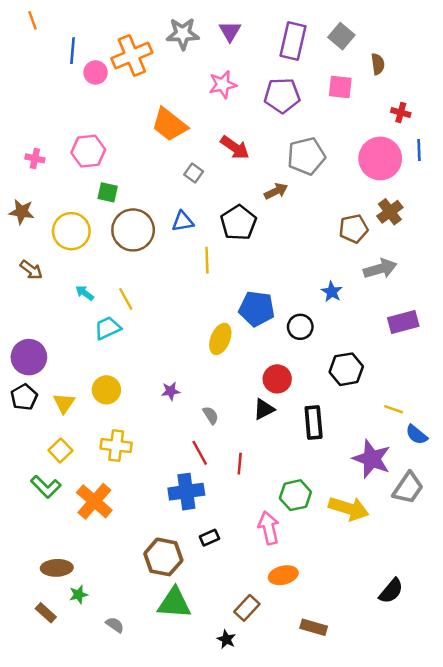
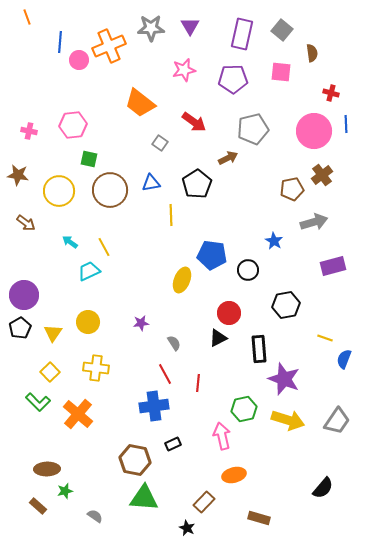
blue semicircle: (417, 435) -> (344, 359), turned 72
purple star: (372, 459) -> (284, 379), moved
gray trapezoid: (408, 488) -> (337, 421), moved

